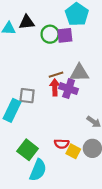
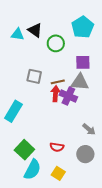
black triangle: (27, 22) -> (35, 30), turned 35
purple square: (65, 35) -> (83, 62), moved
gray square: (27, 96) -> (34, 76), moved
yellow square: (73, 151) -> (58, 173), moved

